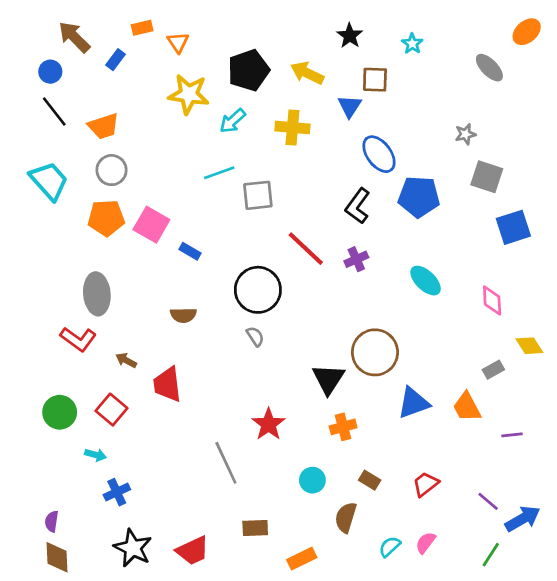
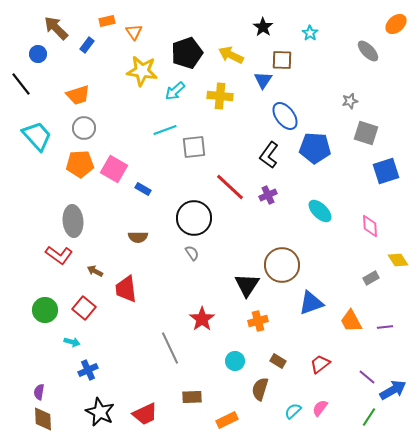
black line: (54, 112) -> (21, 84), moved
orange trapezoid: (467, 407) -> (351, 321), moved

